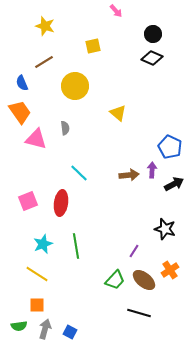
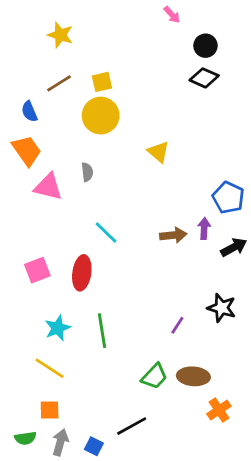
pink arrow: (116, 11) -> (172, 15), moved
yellow square: (93, 46) -> (102, 82), moved
purple line: (134, 251) -> (177, 325), moved
orange cross: (170, 270) -> (219, 410), moved
brown ellipse: (144, 280) -> (193, 376), turned -35
black line: (139, 313) -> (132, 426), moved, turned -45

